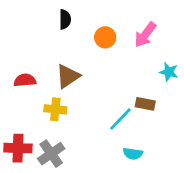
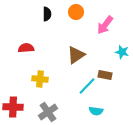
orange circle: (105, 37) -> (76, 12), moved
brown triangle: (68, 76) -> (76, 55), moved
red semicircle: (25, 80) -> (26, 48), moved
gray cross: (51, 154) -> (48, 112), moved

